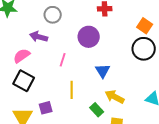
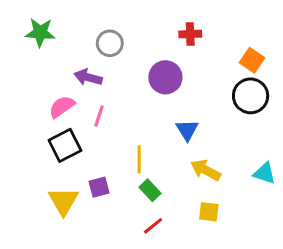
pink line: (63, 60) -> (99, 116), moved
black square: (24, 81) -> (65, 145), turned 35
green rectangle: (97, 110) -> (150, 190), moved

